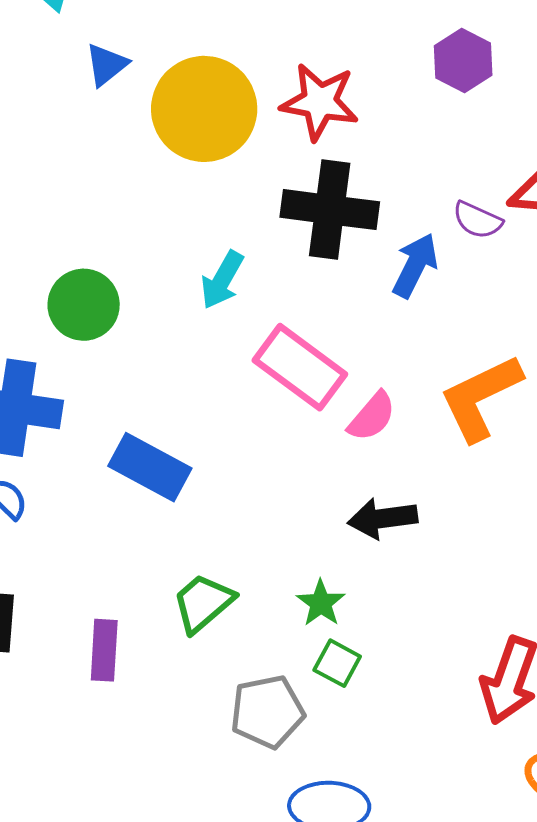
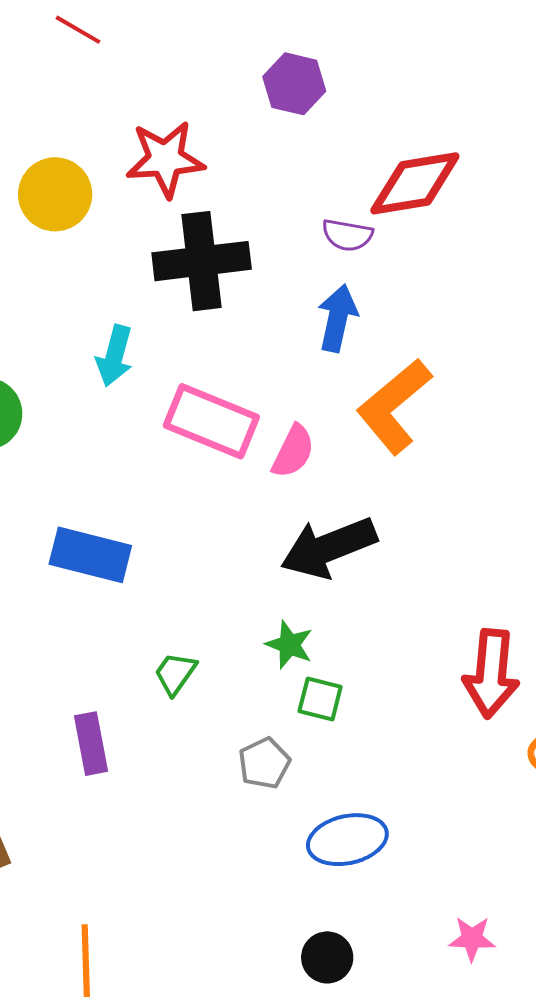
yellow circle: (204, 109) -> (55, 194), size x0.7
blue arrow: (415, 265) -> (338, 318), moved
black arrow: (383, 518) -> (329, 547), size x1.4
green trapezoid: (203, 603) -> (175, 673), size x0.7
gray pentagon: (267, 712) -> (264, 763), size x0.7

